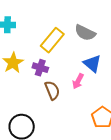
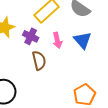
pink arrow: (78, 81) -> (57, 40), moved, turned -49

